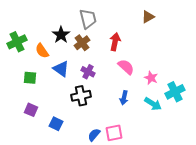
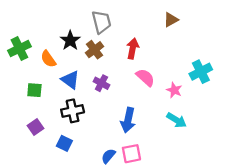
cyan cross: (175, 92) -> (201, 72), moved
black cross: (81, 96) -> (73, 111), moved
blue arrow: (124, 98) -> (128, 120), moved, size x1.5
purple square: (31, 110) -> (36, 127), turned 32

